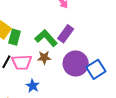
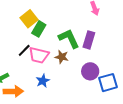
purple rectangle: (66, 34) -> (89, 40), turned -36
purple circle: (76, 64) -> (90, 71), size x0.7

